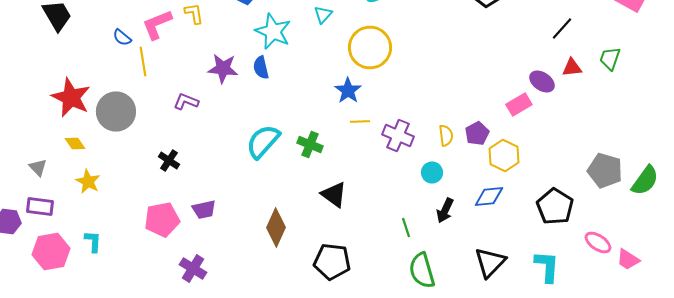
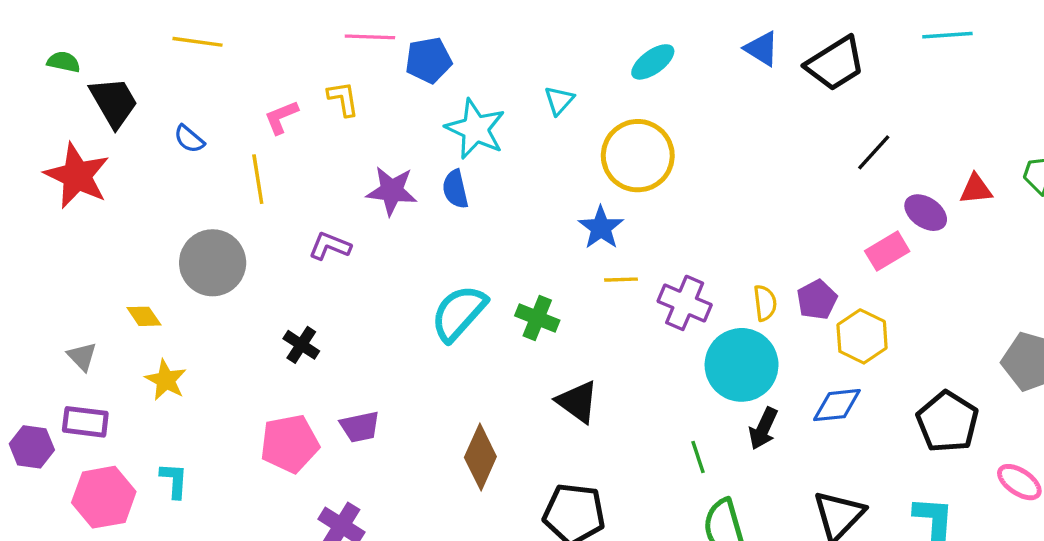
pink L-shape: (157, 24) -> (281, 117), size x0.7
black line: (562, 28) -> (874, 152), moved
blue semicircle: (122, 38) -> (189, 139), moved
red star: (71, 98) -> (77, 176), moved
cyan circle: (432, 172) -> (742, 365), size x2.0

